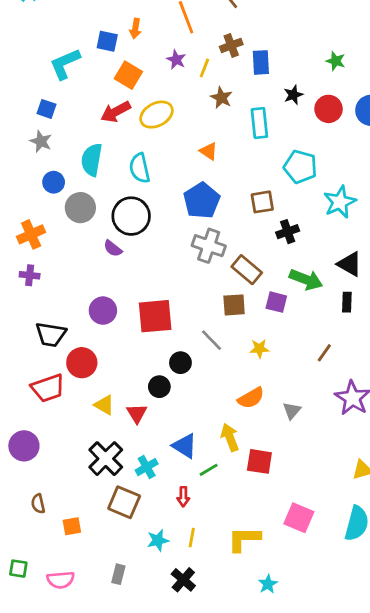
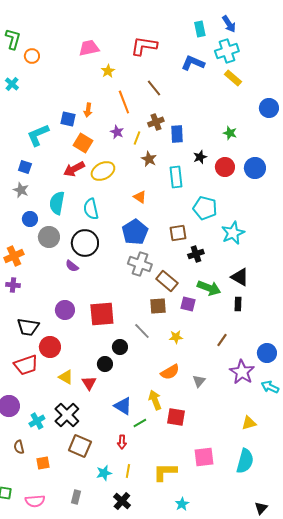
cyan cross: (147, 467) -> (37, 421), moved
pink square: (299, 518) -> (204, 457), turned -30

